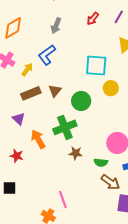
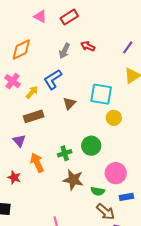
red arrow: (93, 19) -> (88, 46), moved, turned 72
brown triangle: (55, 91) -> (69, 103), moved
green circle: (81, 101) -> (91, 146), moved
green cross: (65, 127) -> (65, 153), size x0.6
brown star: (76, 153) -> (73, 180), size x1.5

